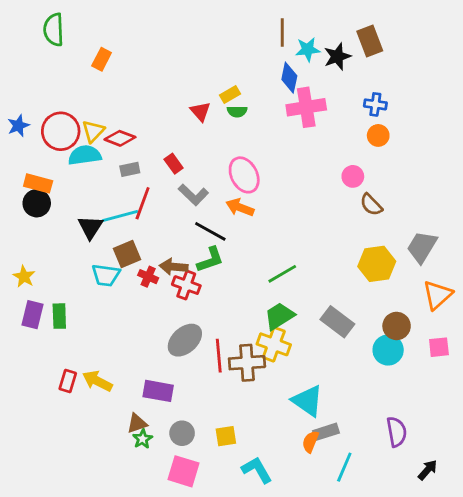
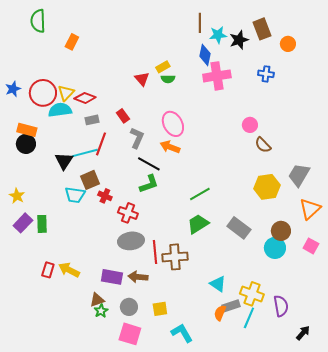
orange circle: (378, 135) -> (288, 44), moved
gray L-shape: (193, 195) -> (137, 138), turned -110
brown arrow: (174, 267) -> (138, 277), moved
red cross: (186, 285) -> (128, 213), moved
purple rectangle: (32, 315) -> (23, 223), turned 30
gray ellipse: (185, 340) -> (131, 241), turned 35
yellow cross: (274, 344) -> (252, 294), moved
pink square: (439, 347) -> (311, 246), turned 35
cyan triangle: (308, 401) -> (218, 284), size x0.7
cyan line: (344, 467) -> (249, 318), moved

